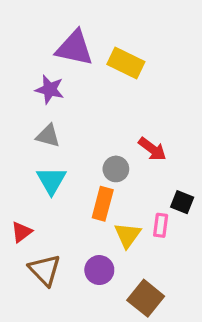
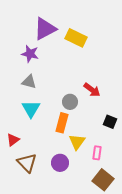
purple triangle: (74, 48) -> (45, 29), turned -40
pink rectangle: (161, 225) -> (97, 153), moved
brown square: (146, 298) -> (103, 180), moved

